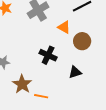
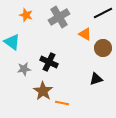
black cross: (48, 55) -> (49, 62), moved

